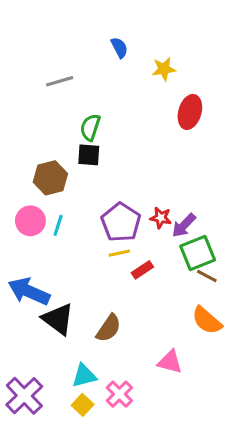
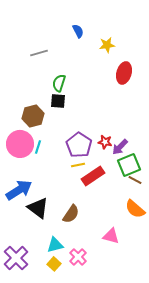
pink circle: (30, 221) -> (20, 144), size x1.4
red rectangle: (142, 270) -> (93, 176), size x1.6
blue arrow: (29, 291) -> (19, 190), turned 124

